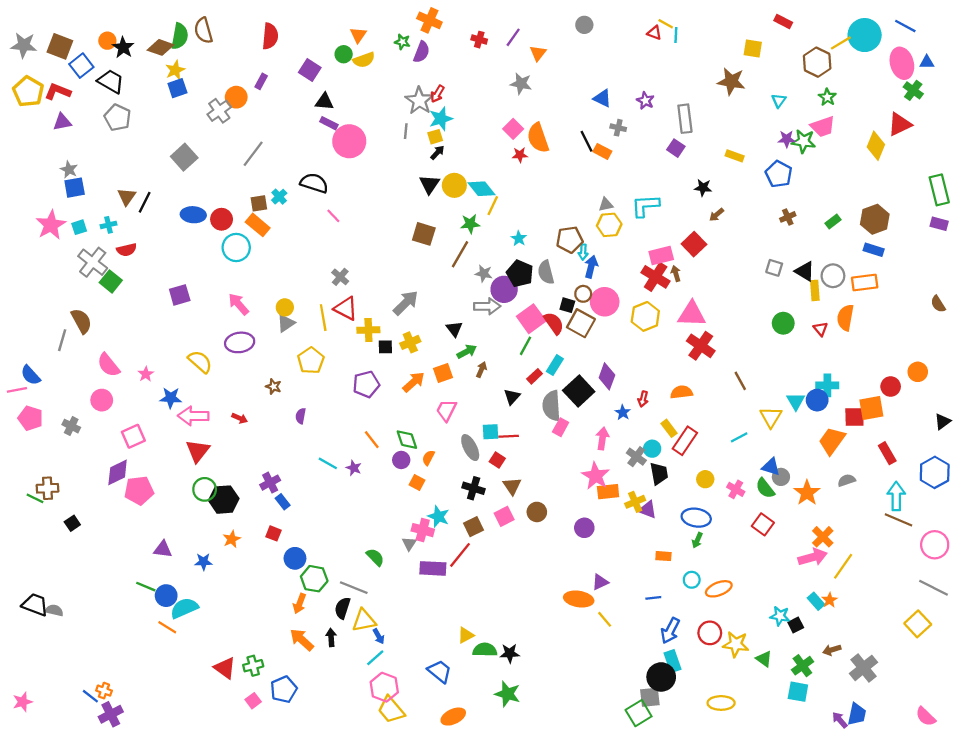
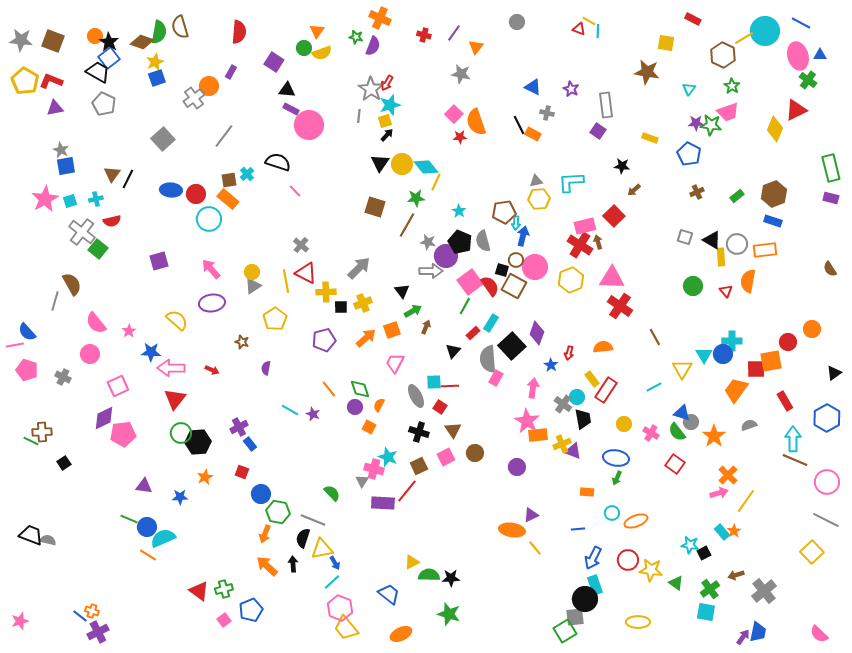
blue square: (81, 66) -> (109, 58), moved
pink arrow: (813, 557) -> (719, 493), size x0.7
purple arrow: (840, 720) -> (743, 637), turned 77

